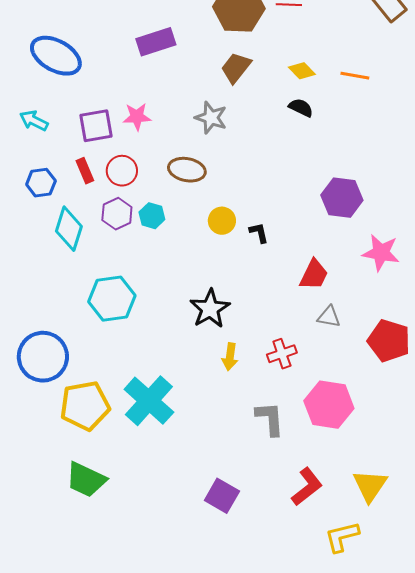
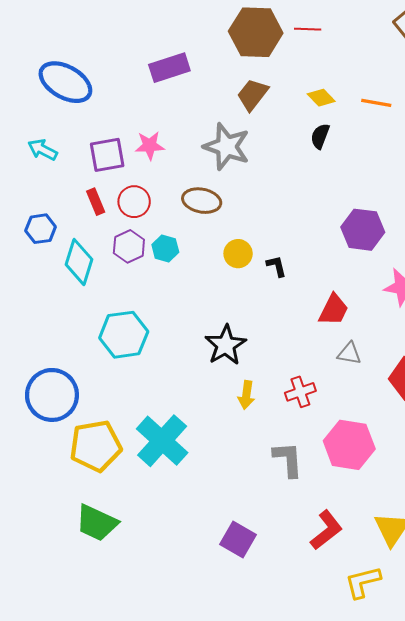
black semicircle: (301, 108) -> (320, 136), turned -95
gray star: (211, 118) -> (227, 147), size x1.4
blue hexagon: (41, 183) -> (41, 229), moved

